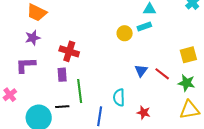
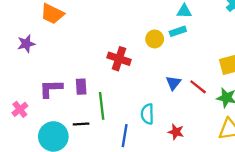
purple star: (33, 38) -> (26, 44), moved
red cross: (69, 51) -> (119, 59), moved
purple L-shape: (26, 65) -> (51, 89), moved

